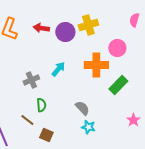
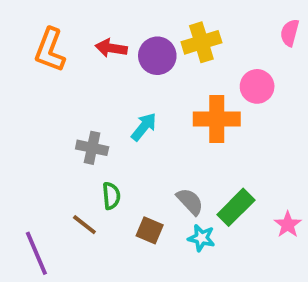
gray cross: (31, 80) -> (92, 148), turned 35
green rectangle: (118, 85) -> (236, 207), moved
brown square: (46, 135) -> (150, 230), moved

